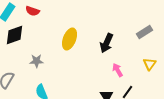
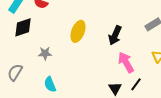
pink arrow: (118, 70) -> (126, 62), size x1.5

